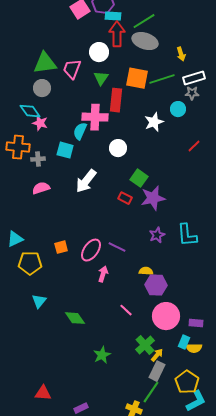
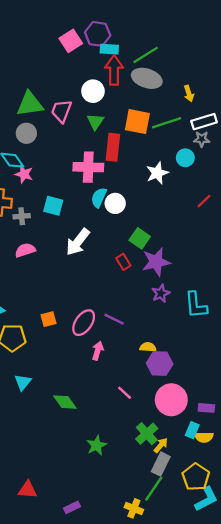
cyan semicircle: (80, 131) -> (99, 198), moved
red rectangle: (125, 198) -> (123, 262), turned 32
purple star: (157, 235) -> (161, 293), moved

